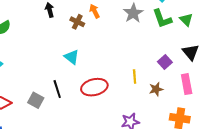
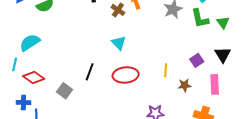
cyan triangle: (72, 57) -> (119, 43), moved
black line: (57, 89) -> (90, 72), turned 30
gray square: (36, 100) -> (65, 91), moved

